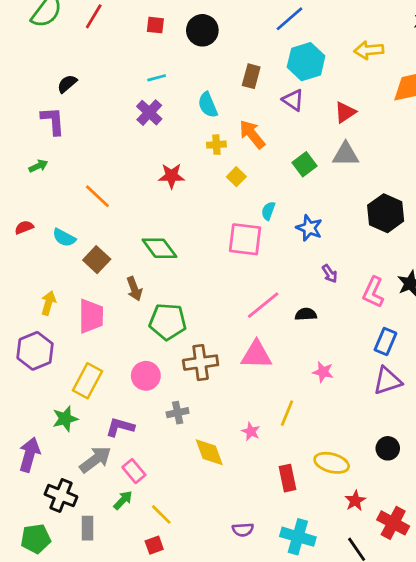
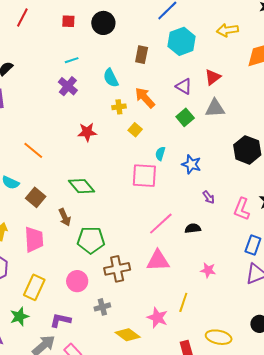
purple triangle: (293, 100) -> (184, 86), moved
pink star: (251, 431) -> (157, 318), size x1.5
yellow diamond: (209, 452) -> (128, 335), turned -30

